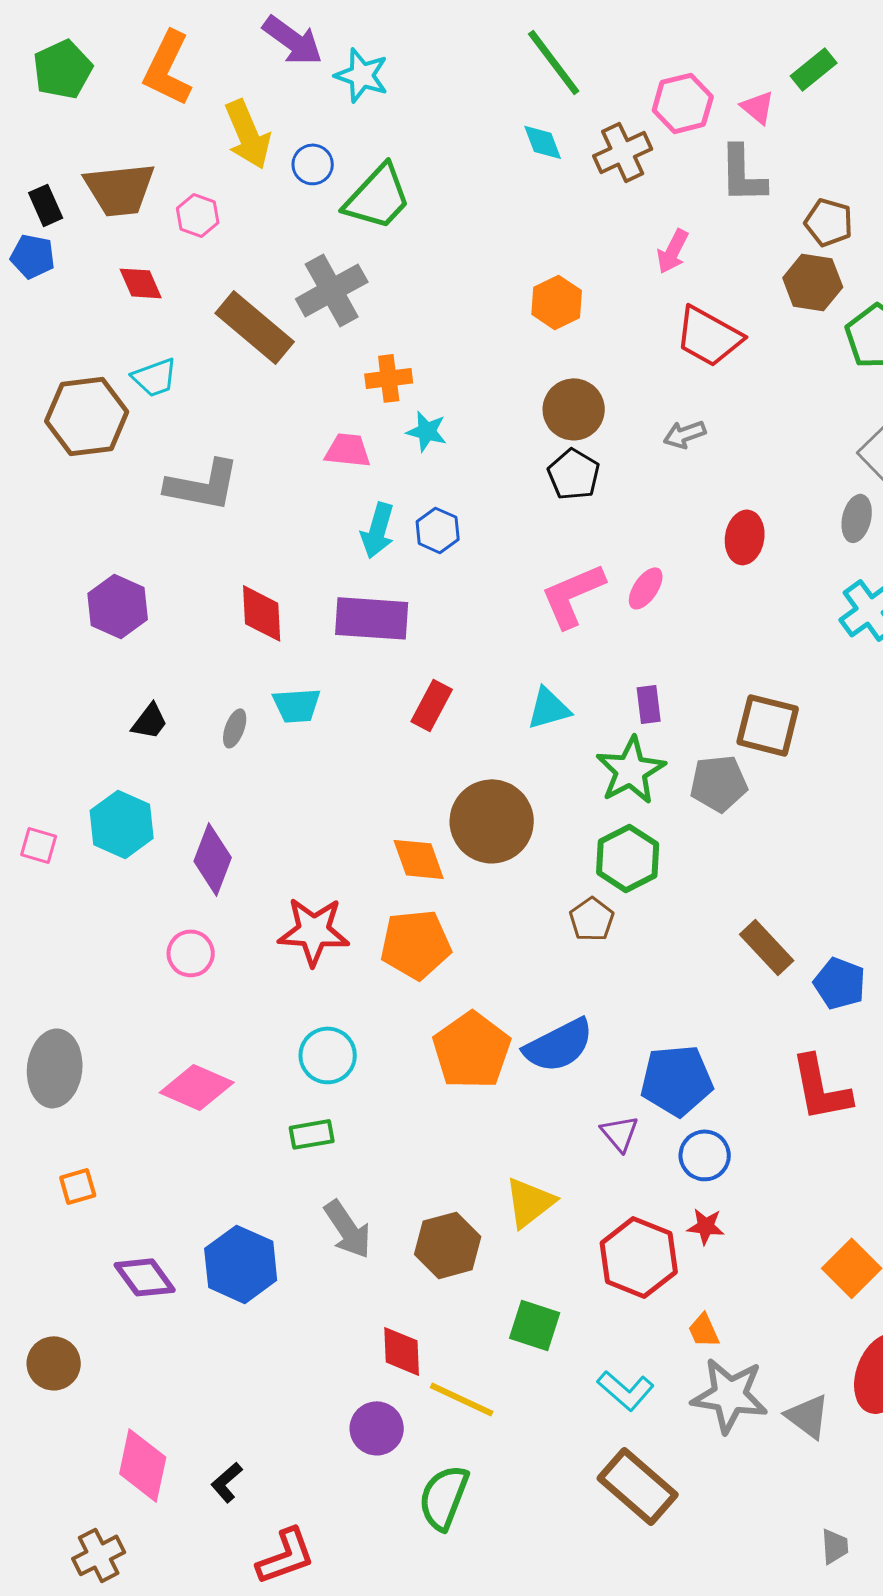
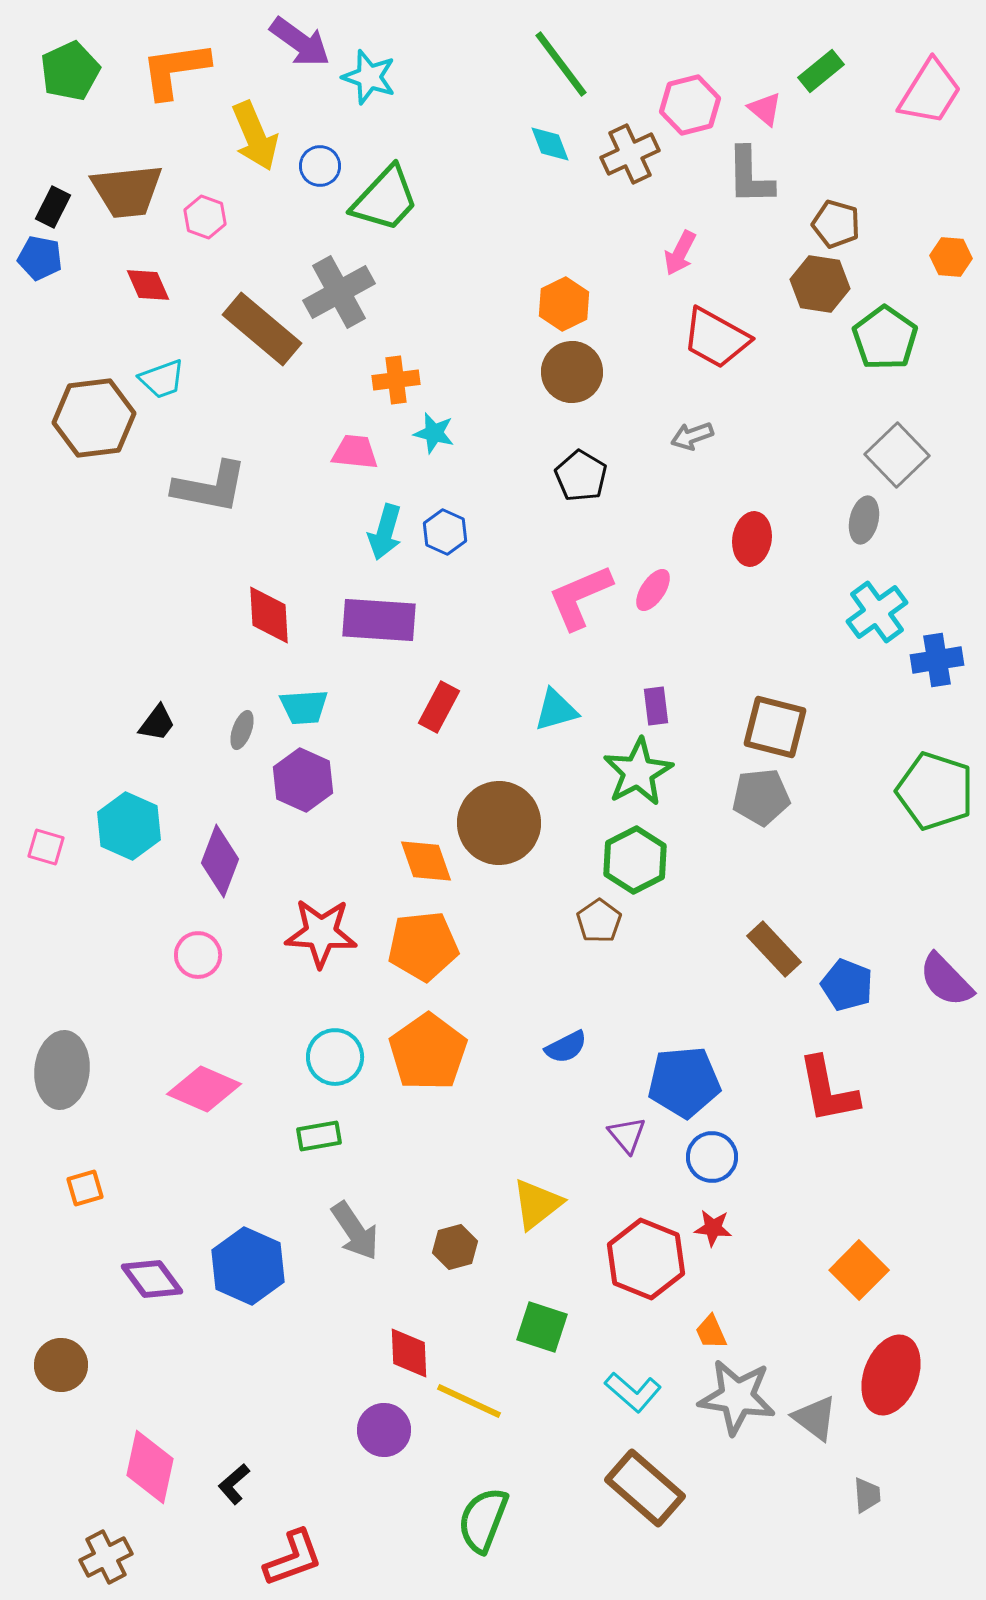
orange L-shape: (168, 68) -> (175, 70), turned 56
black rectangle: (46, 205) -> (53, 207), turned 51
brown circle: (574, 409) -> (572, 372), moved
purple hexagon: (118, 606) -> (303, 780), moved
gray pentagon: (719, 783) -> (761, 797), moved
blue semicircle: (559, 1045) -> (566, 1047), size x0.6
orange pentagon: (472, 1050) -> (428, 1052), moved
brown hexagon: (448, 1245) -> (455, 1247), size x0.7
green semicircle: (444, 1497) -> (483, 1520), moved
gray trapezoid: (835, 1546) -> (867, 1495), moved

